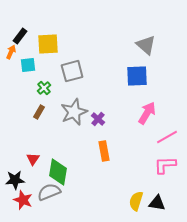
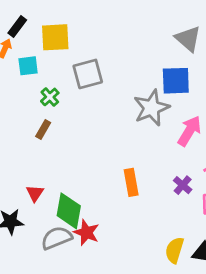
gray star: (74, 112) -> (151, 108), moved
purple cross: (98, 119) -> (183, 185), moved
red star: (23, 200) -> (86, 233), moved

